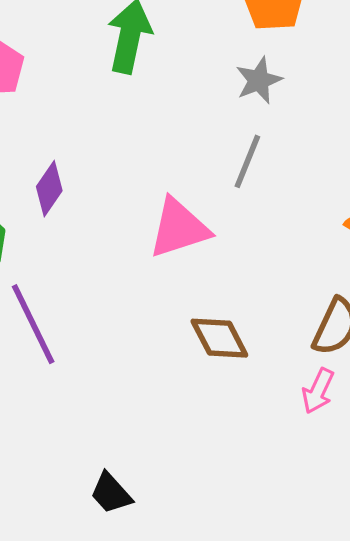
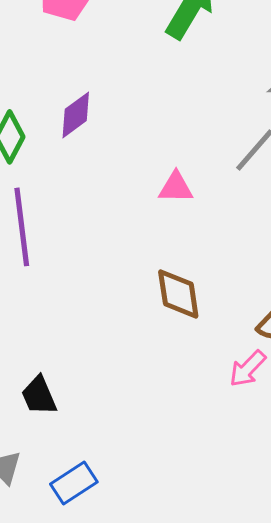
pink triangle: (179, 228) -> (176, 187), size x0.6

